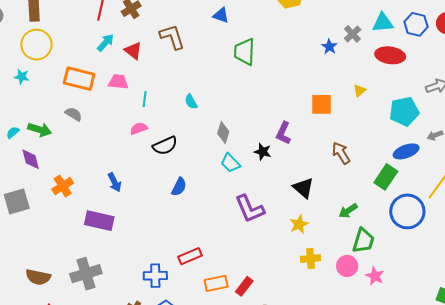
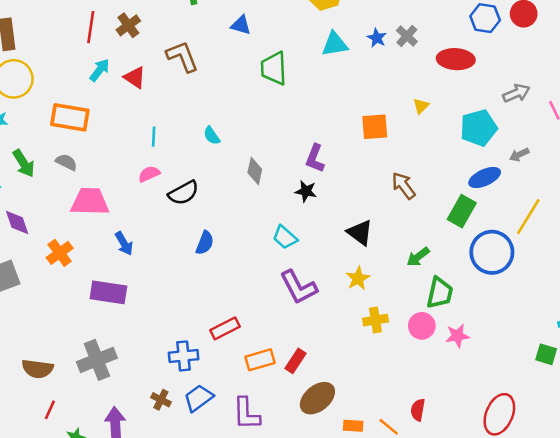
cyan triangle: (383, 23) -> (335, 44), moved
blue star: (329, 47) -> (377, 38), moved
pink trapezoid: (118, 82) -> (90, 202), moved, size x1.5
green arrow: (40, 130) -> (24, 163), moved, turned 45
purple L-shape: (283, 133) -> (315, 158), moved
cyan trapezoid: (230, 163) -> (285, 237), moved
purple L-shape: (250, 209) -> (299, 287), moved
pink star: (375, 276) -> (457, 336), turned -30

